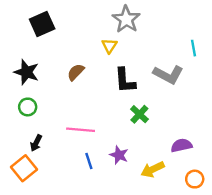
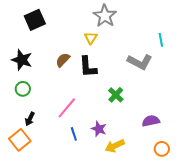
black L-shape: (125, 81) -> (88, 67), moved
pink line: (81, 130) -> (67, 108), turned -55
yellow arrow: (153, 169) -> (115, 146), moved

